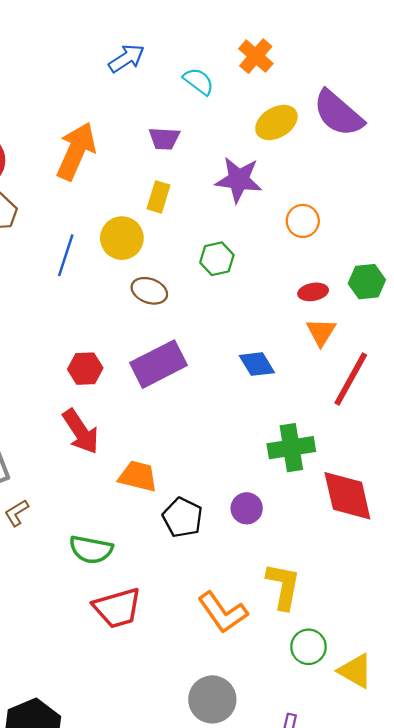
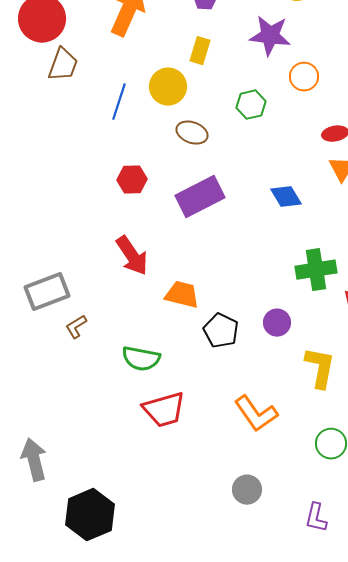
orange circle: (303, 221) -> (304, 77), moved
red hexagon: (85, 369) -> (132, 180), moved
yellow L-shape: (283, 586) -> (320, 368), moved
gray circle: (212, 699) -> (247, 490), size x0.7

